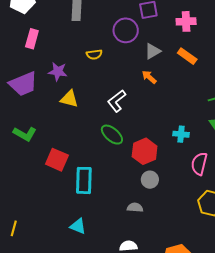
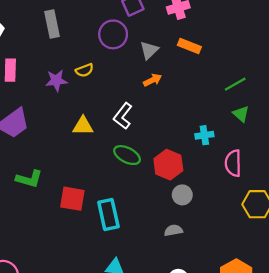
purple star: (58, 72) -> (56, 81), moved
orange arrow: (149, 77) -> (153, 80), turned 126
yellow triangle: (69, 99) -> (83, 126), moved

